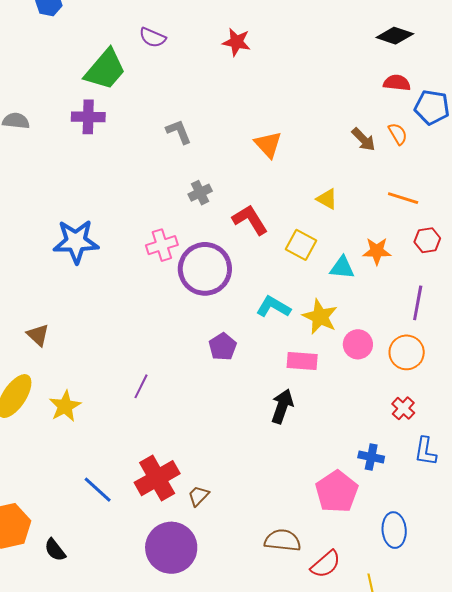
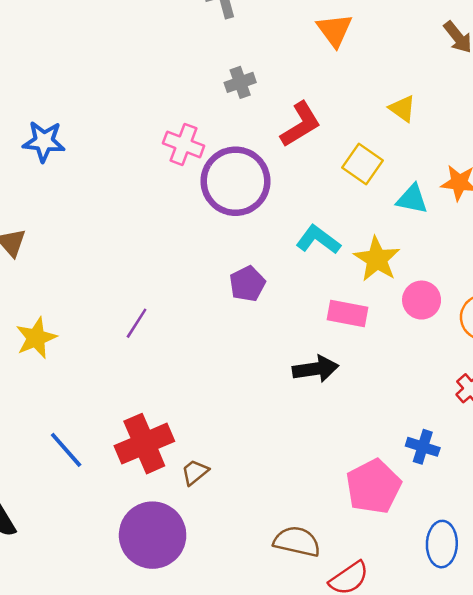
red L-shape: (250, 220) -> (301, 124), turned 84
blue star: (76, 241) -> (44, 141), moved, size x0.7
pink cross: (162, 245) -> (184, 144), turned 32
black arrow: (282, 406) -> (315, 369), turned 56

